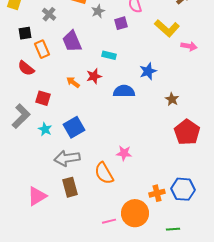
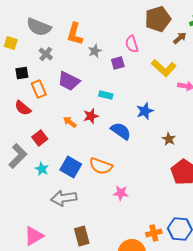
purple trapezoid: (72, 41) -> (69, 81), turned -40
blue semicircle: (124, 91) -> (121, 131), turned 35
red square: (43, 98) -> (40, 138), turned 35
blue square: (74, 127) -> (71, 167), turned -30
orange semicircle: (104, 173) -> (101, 166), moved, turned -40
brown rectangle: (70, 187) -> (82, 236), moved

